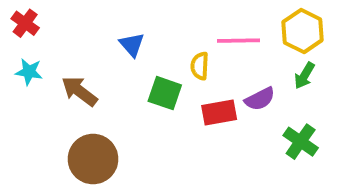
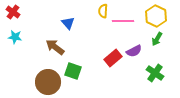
yellow semicircle: (200, 66) -> (103, 11), moved
brown arrow: (79, 91) -> (55, 47), moved
green square: (165, 93) -> (73, 71), moved
red rectangle: (219, 112) -> (113, 58), turned -30

